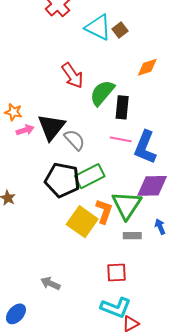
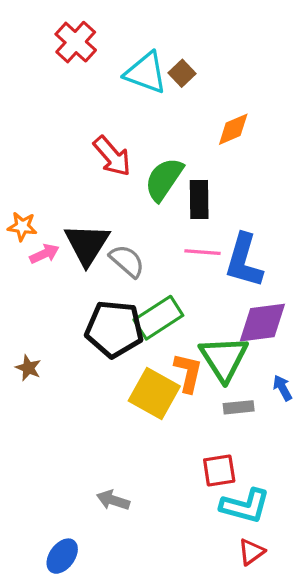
cyan L-shape: (116, 308) -> (245, 506), moved

